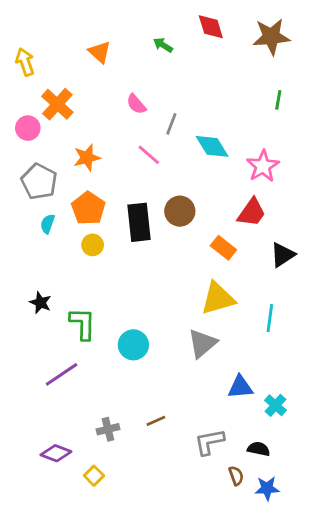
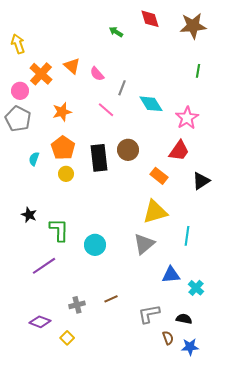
orange triangle: (100, 52) -> (72, 66), moved
gray pentagon: (39, 182) -> (18, 119), moved
cyan line: (270, 318) -> (187, 236), moved

